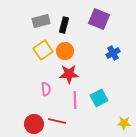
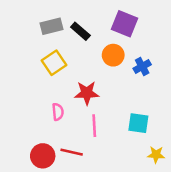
black rectangle: (64, 25) -> (80, 31), turned -63
orange circle: (65, 51) -> (113, 55), moved
cyan square: (99, 98) -> (138, 123), moved, turned 36

